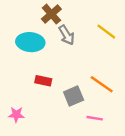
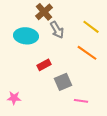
red rectangle: (43, 81) -> (44, 65), moved, turned -40
orange line: (102, 84) -> (87, 53), moved

